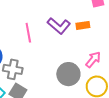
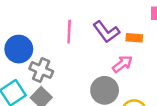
pink arrow: (93, 60) -> (122, 64), moved

